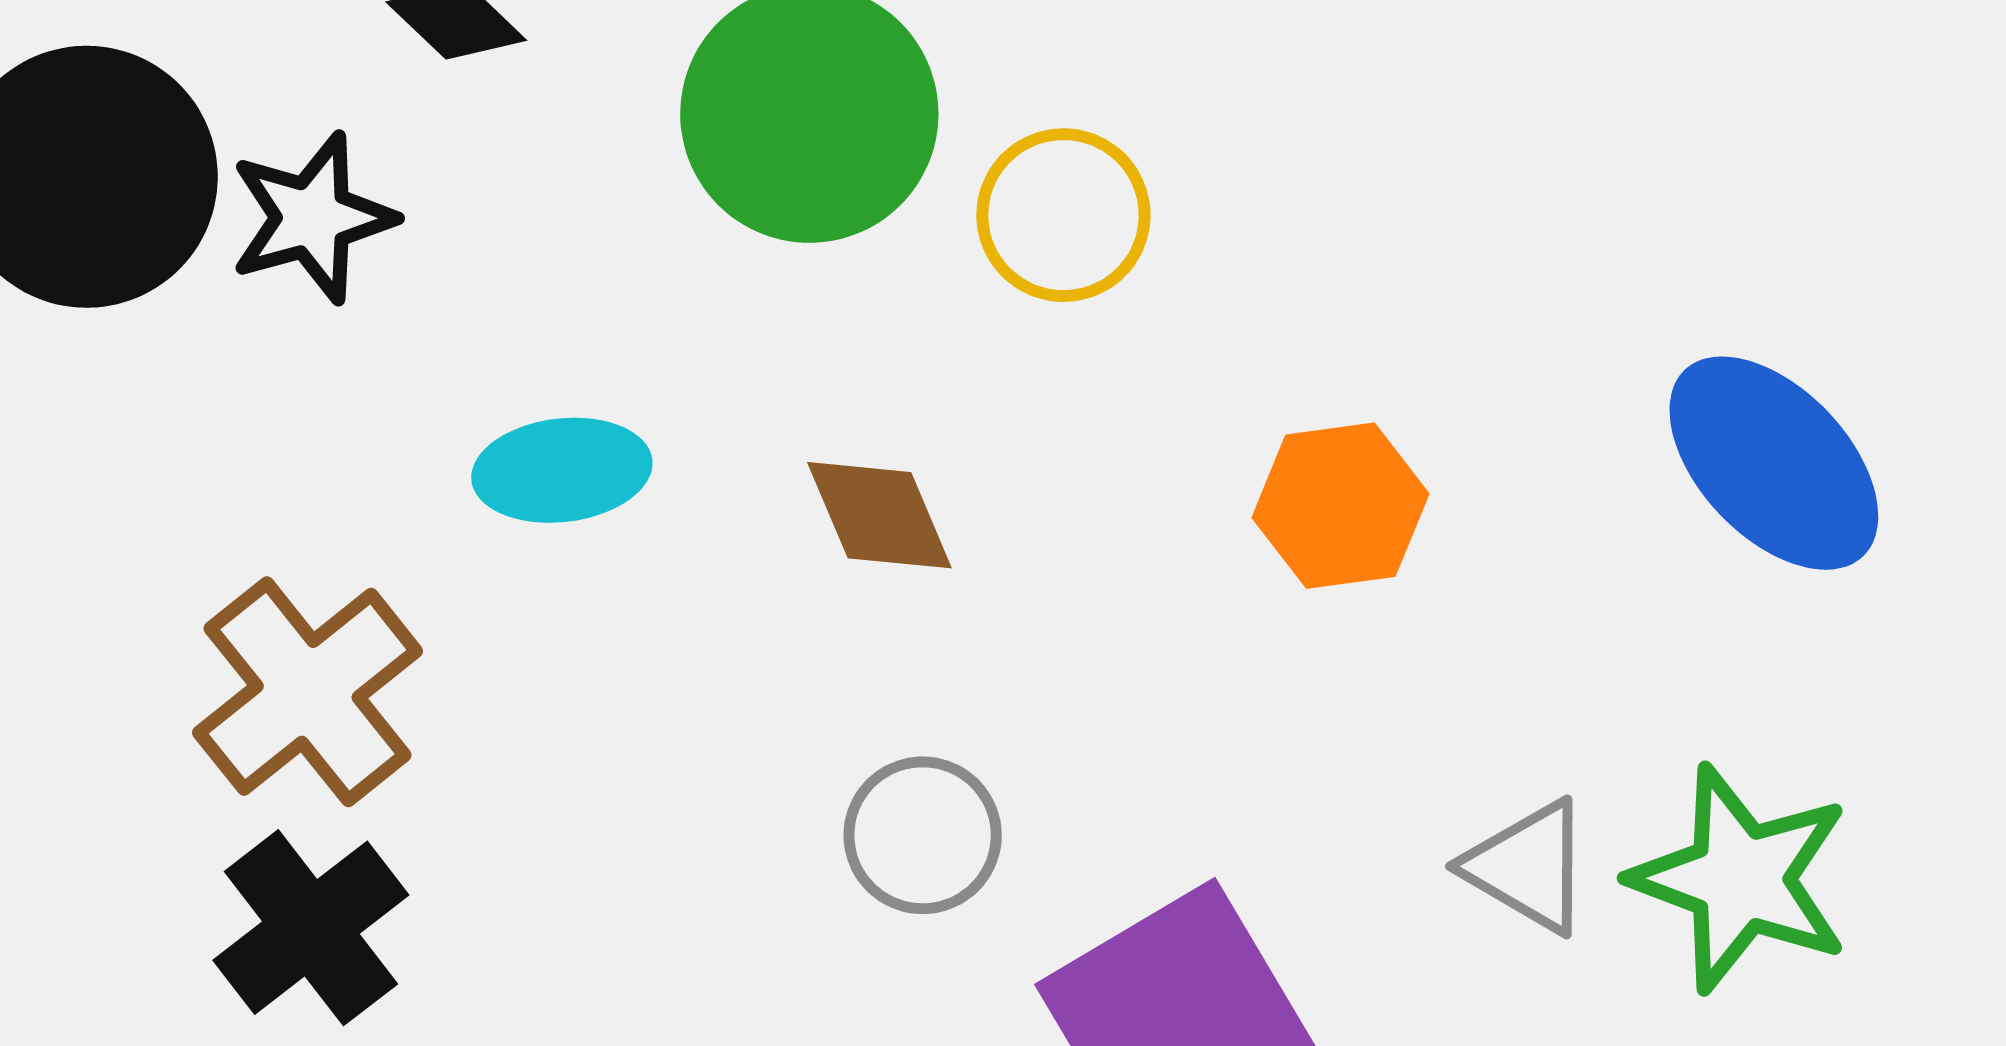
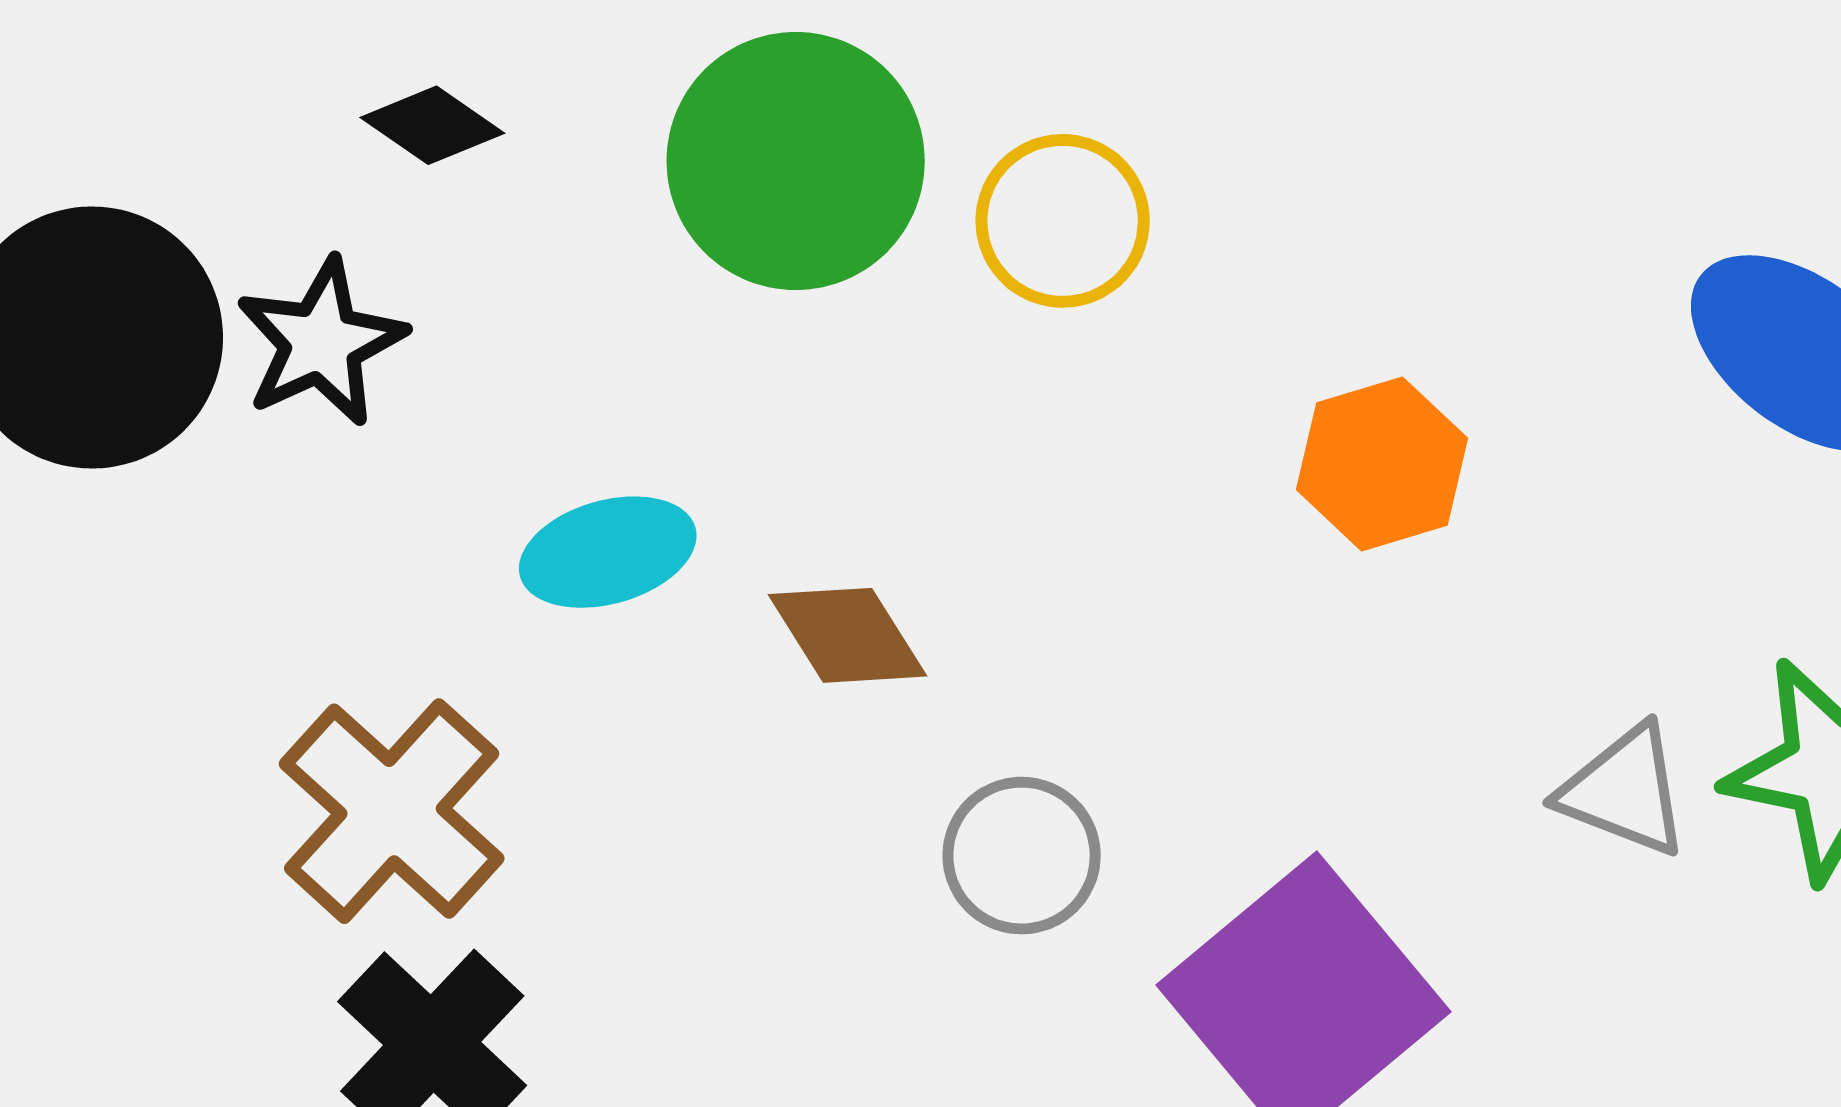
brown diamond: (879, 515) -> (848, 635), moved

